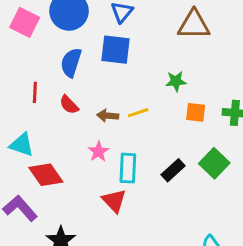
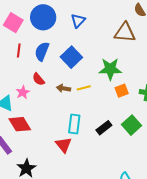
blue square: (116, 50) -> (71, 57), moved, turned 35
green star: (176, 81) -> (110, 69), size x1.6
red line: (35, 92) -> (19, 51), moved
orange square: (196, 112) -> (122, 91), turned -32
pink star: (98, 152) -> (23, 92), moved

